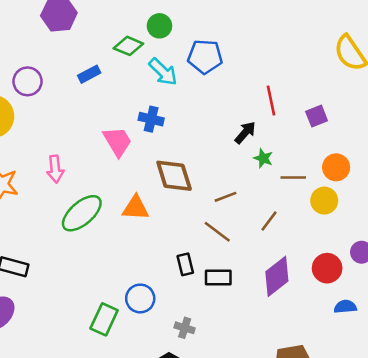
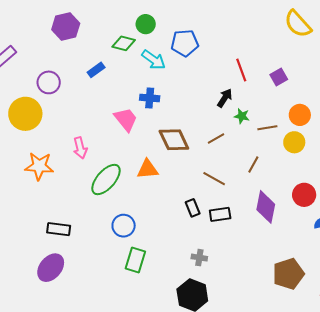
brown line: (226, 197) -> (216, 138), moved
purple diamond: (277, 276) -> (266, 207), turned -32
blue circle: (140, 298) -> (124, 226), moved

